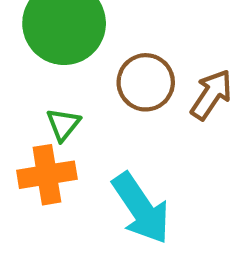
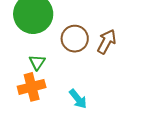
cyan arrow: (141, 208) -> (78, 99), size x0.6

